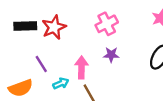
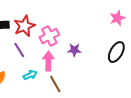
pink cross: (107, 24) -> (49, 36), moved
purple line: (41, 64) -> (19, 50), moved

